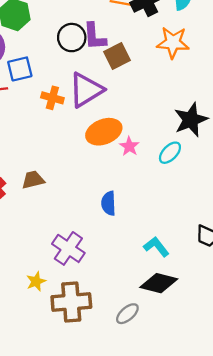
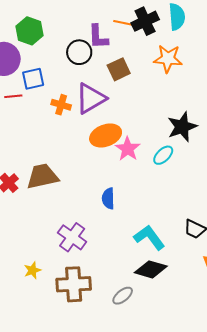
purple L-shape: (94, 36) -> (98, 37), moved
pink star: (129, 146) -> (128, 149), size x1.4
brown trapezoid: (33, 180) -> (42, 176), size x1.6
cyan L-shape: (156, 247) -> (149, 237), size x1.4
yellow star: (36, 281) -> (32, 270), moved

